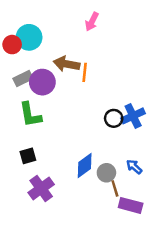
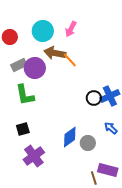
pink arrow: (92, 22) -> (71, 29), moved
cyan circle: (29, 37) -> (43, 31), moved
orange line: (85, 72) -> (70, 60), turned -49
blue arrow: (134, 167) -> (111, 128), moved
brown line: (115, 188) -> (94, 178), moved

